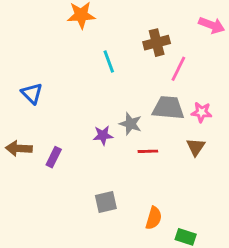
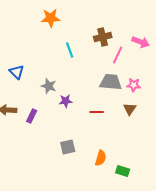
pink arrow: (212, 25) -> (141, 42), moved
gray star: (130, 124) -> (49, 86), moved

